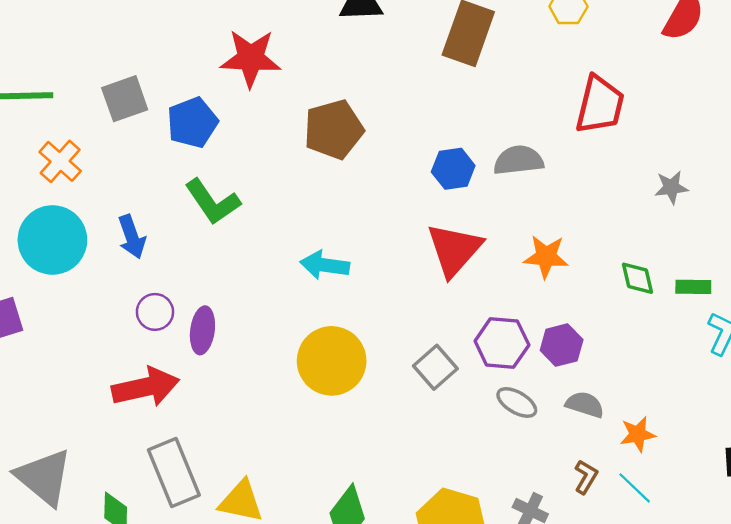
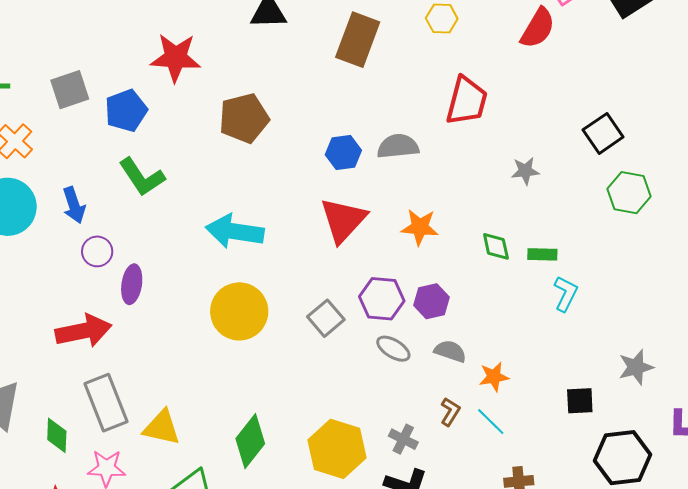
cyan arrow: (325, 265) -> (235, 231), size x1.4
purple circle: (155, 312) -> (97, 251), moved

